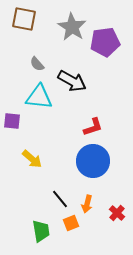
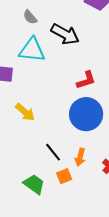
green trapezoid: (41, 231) -> (34, 184), turned -45

